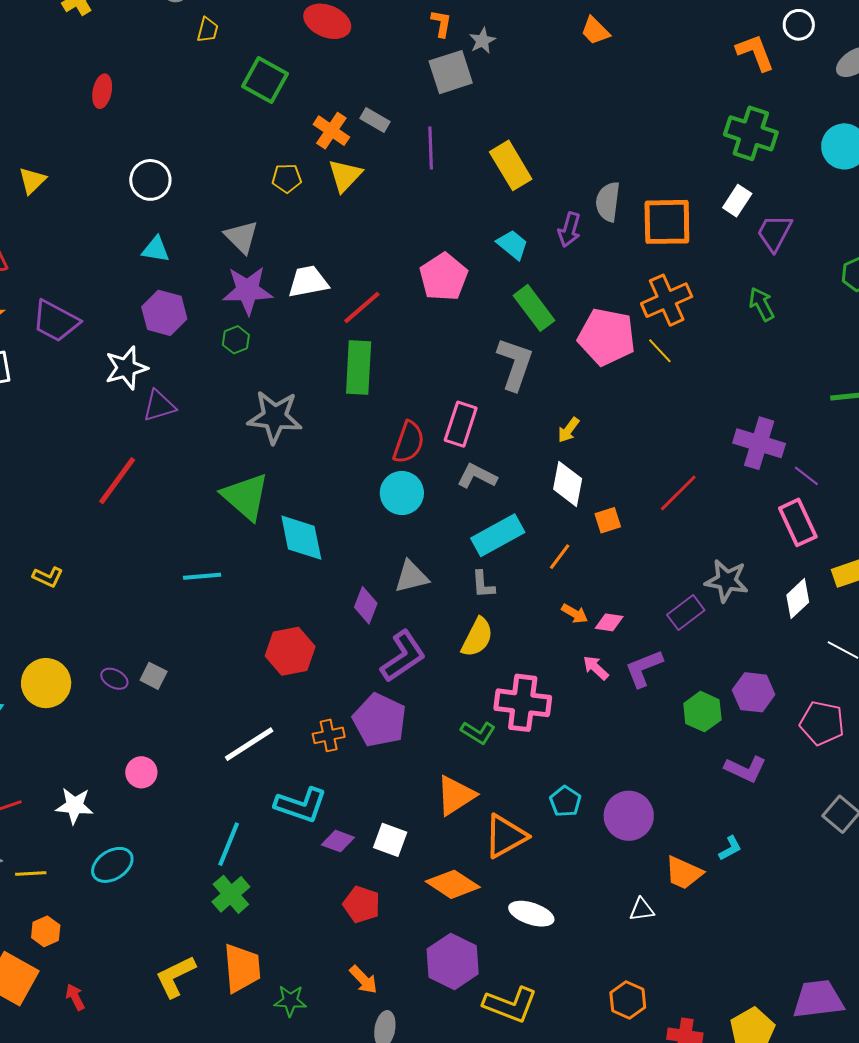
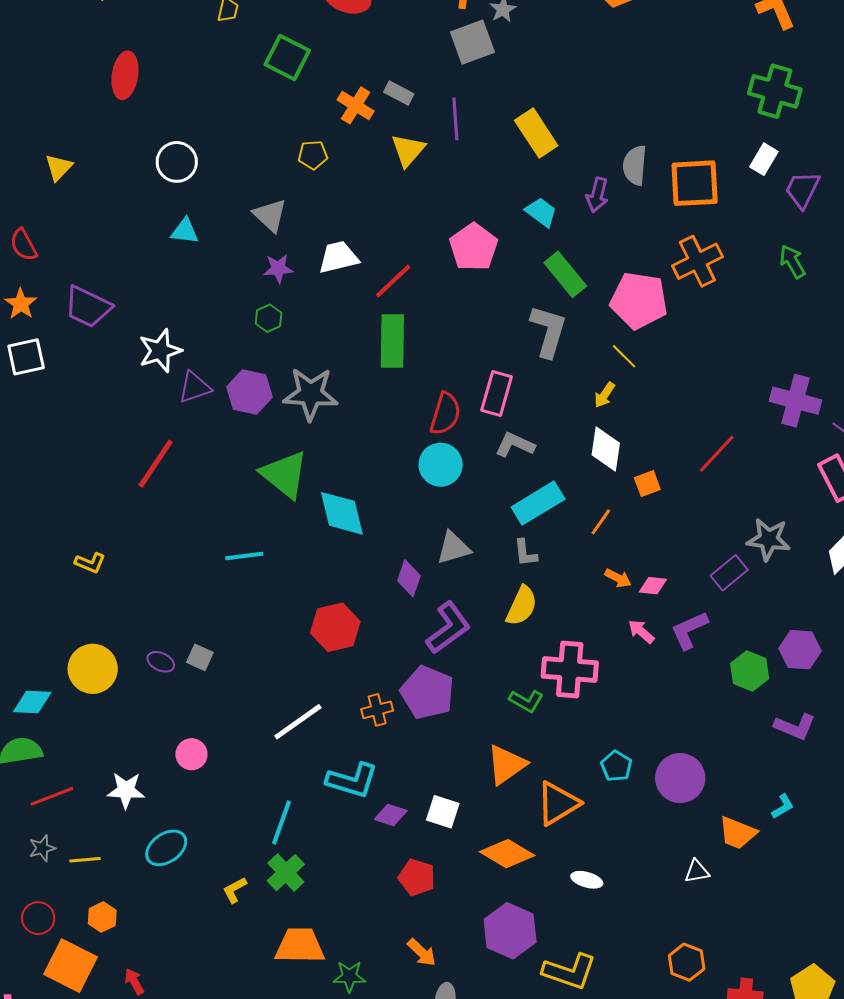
red ellipse: (102, 91) -> (125, 75), size x1.4
yellow triangle: (345, 175) -> (408, 150), moved
purple star: (248, 290) -> (278, 268), size x0.6
purple hexagon: (164, 313) -> (250, 392), moved
yellow line: (660, 351) -> (624, 356), moved
white ellipse: (531, 914) -> (587, 880), size x0.7
orange trapezoid: (242, 968) -> (300, 946), turned -82
yellow L-shape: (175, 976) -> (235, 890), moved, size x0.6

